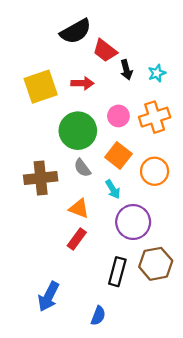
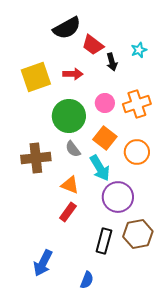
cyan star: (157, 73) -> (139, 50), moved
cyan arrow: (113, 189) -> (100, 168), size x1.5

